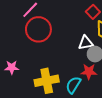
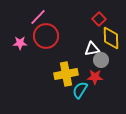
pink star: (12, 67) -> (20, 43), moved
yellow cross: (47, 81) -> (66, 74), moved

